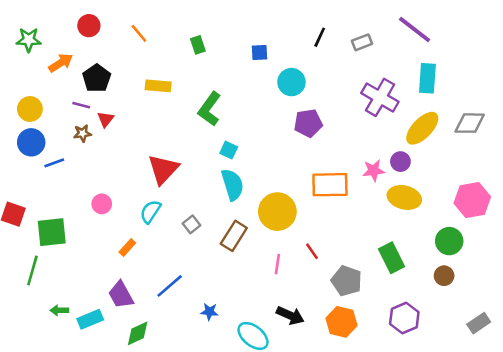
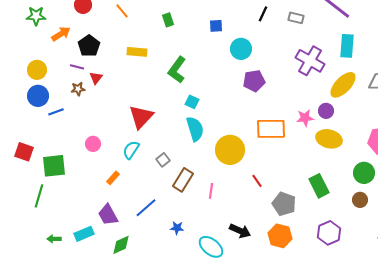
gray rectangle: (362, 42) -> (296, 18), turned 35
brown rectangle: (234, 236) -> (183, 180), moved
pink line: (277, 264) -> (211, 191), moved
green arrow: (59, 310) -> (54, 239), moved

